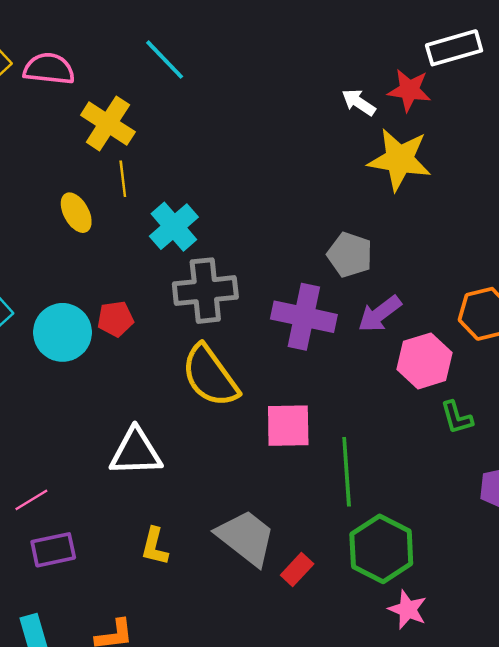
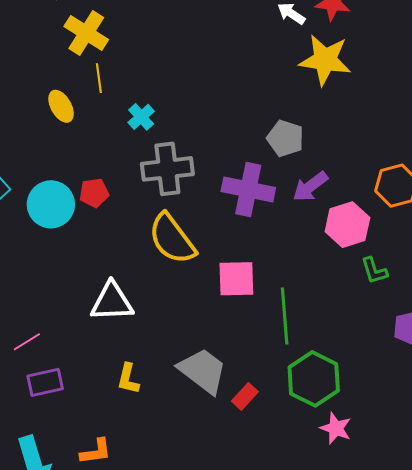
cyan cross: (174, 227) -> (141, 117), size x0.7

